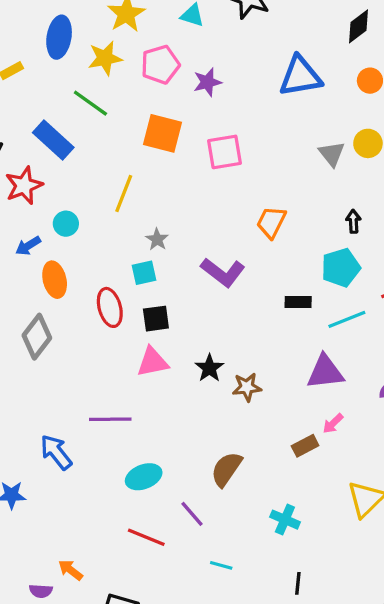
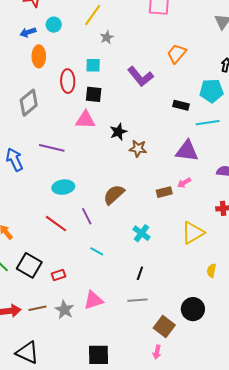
gray star: (157, 239) -> (107, 37), moved
gray diamond: (37, 337) -> (29, 103), moved

